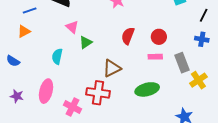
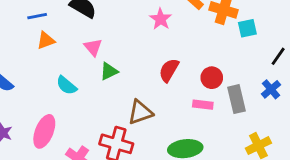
orange triangle: (24, 31) -> (46, 40), moved
blue cross: (202, 39) -> (271, 89), turned 32
cyan semicircle: (57, 56) -> (66, 85), turned -70
gray rectangle: (182, 63) -> (237, 99), moved

